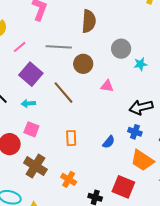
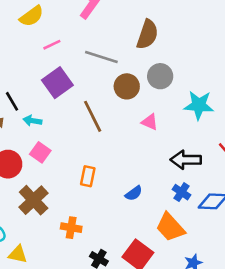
gray circle: (121, 49) -> (160, 76), moved
cyan star: (140, 64) -> (199, 105), size x1.6
cyan arrow: (28, 103) -> (32, 121), moved
blue cross: (135, 132) -> (182, 192), moved
orange cross: (69, 179) -> (71, 228), turned -35

